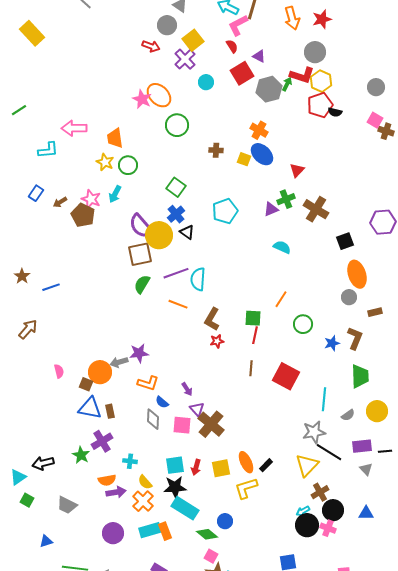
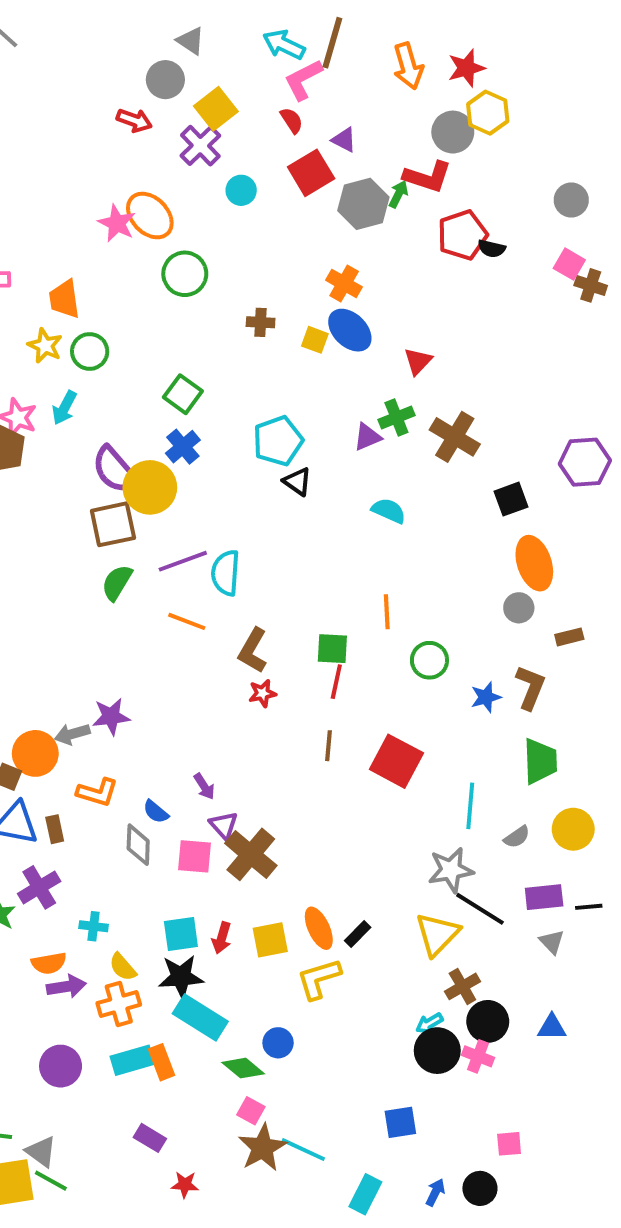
yellow hexagon: (321, 81) -> (488, 113), moved
black triangle: (187, 232) -> (297, 482), moved
orange line: (281, 299) -> (387, 612), turned -36
orange L-shape: (148, 383) -> (97, 792), moved
orange cross: (143, 501) -> (119, 1004), turned 30

